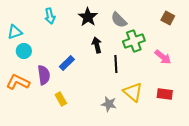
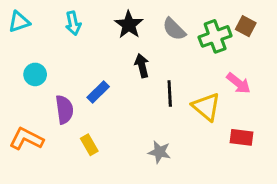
cyan triangle: (15, 32) -> (19, 22), moved
green cross: (134, 41) -> (215, 36), moved
orange L-shape: (18, 82) -> (26, 139), moved
yellow triangle: (133, 92) -> (206, 107), moved

